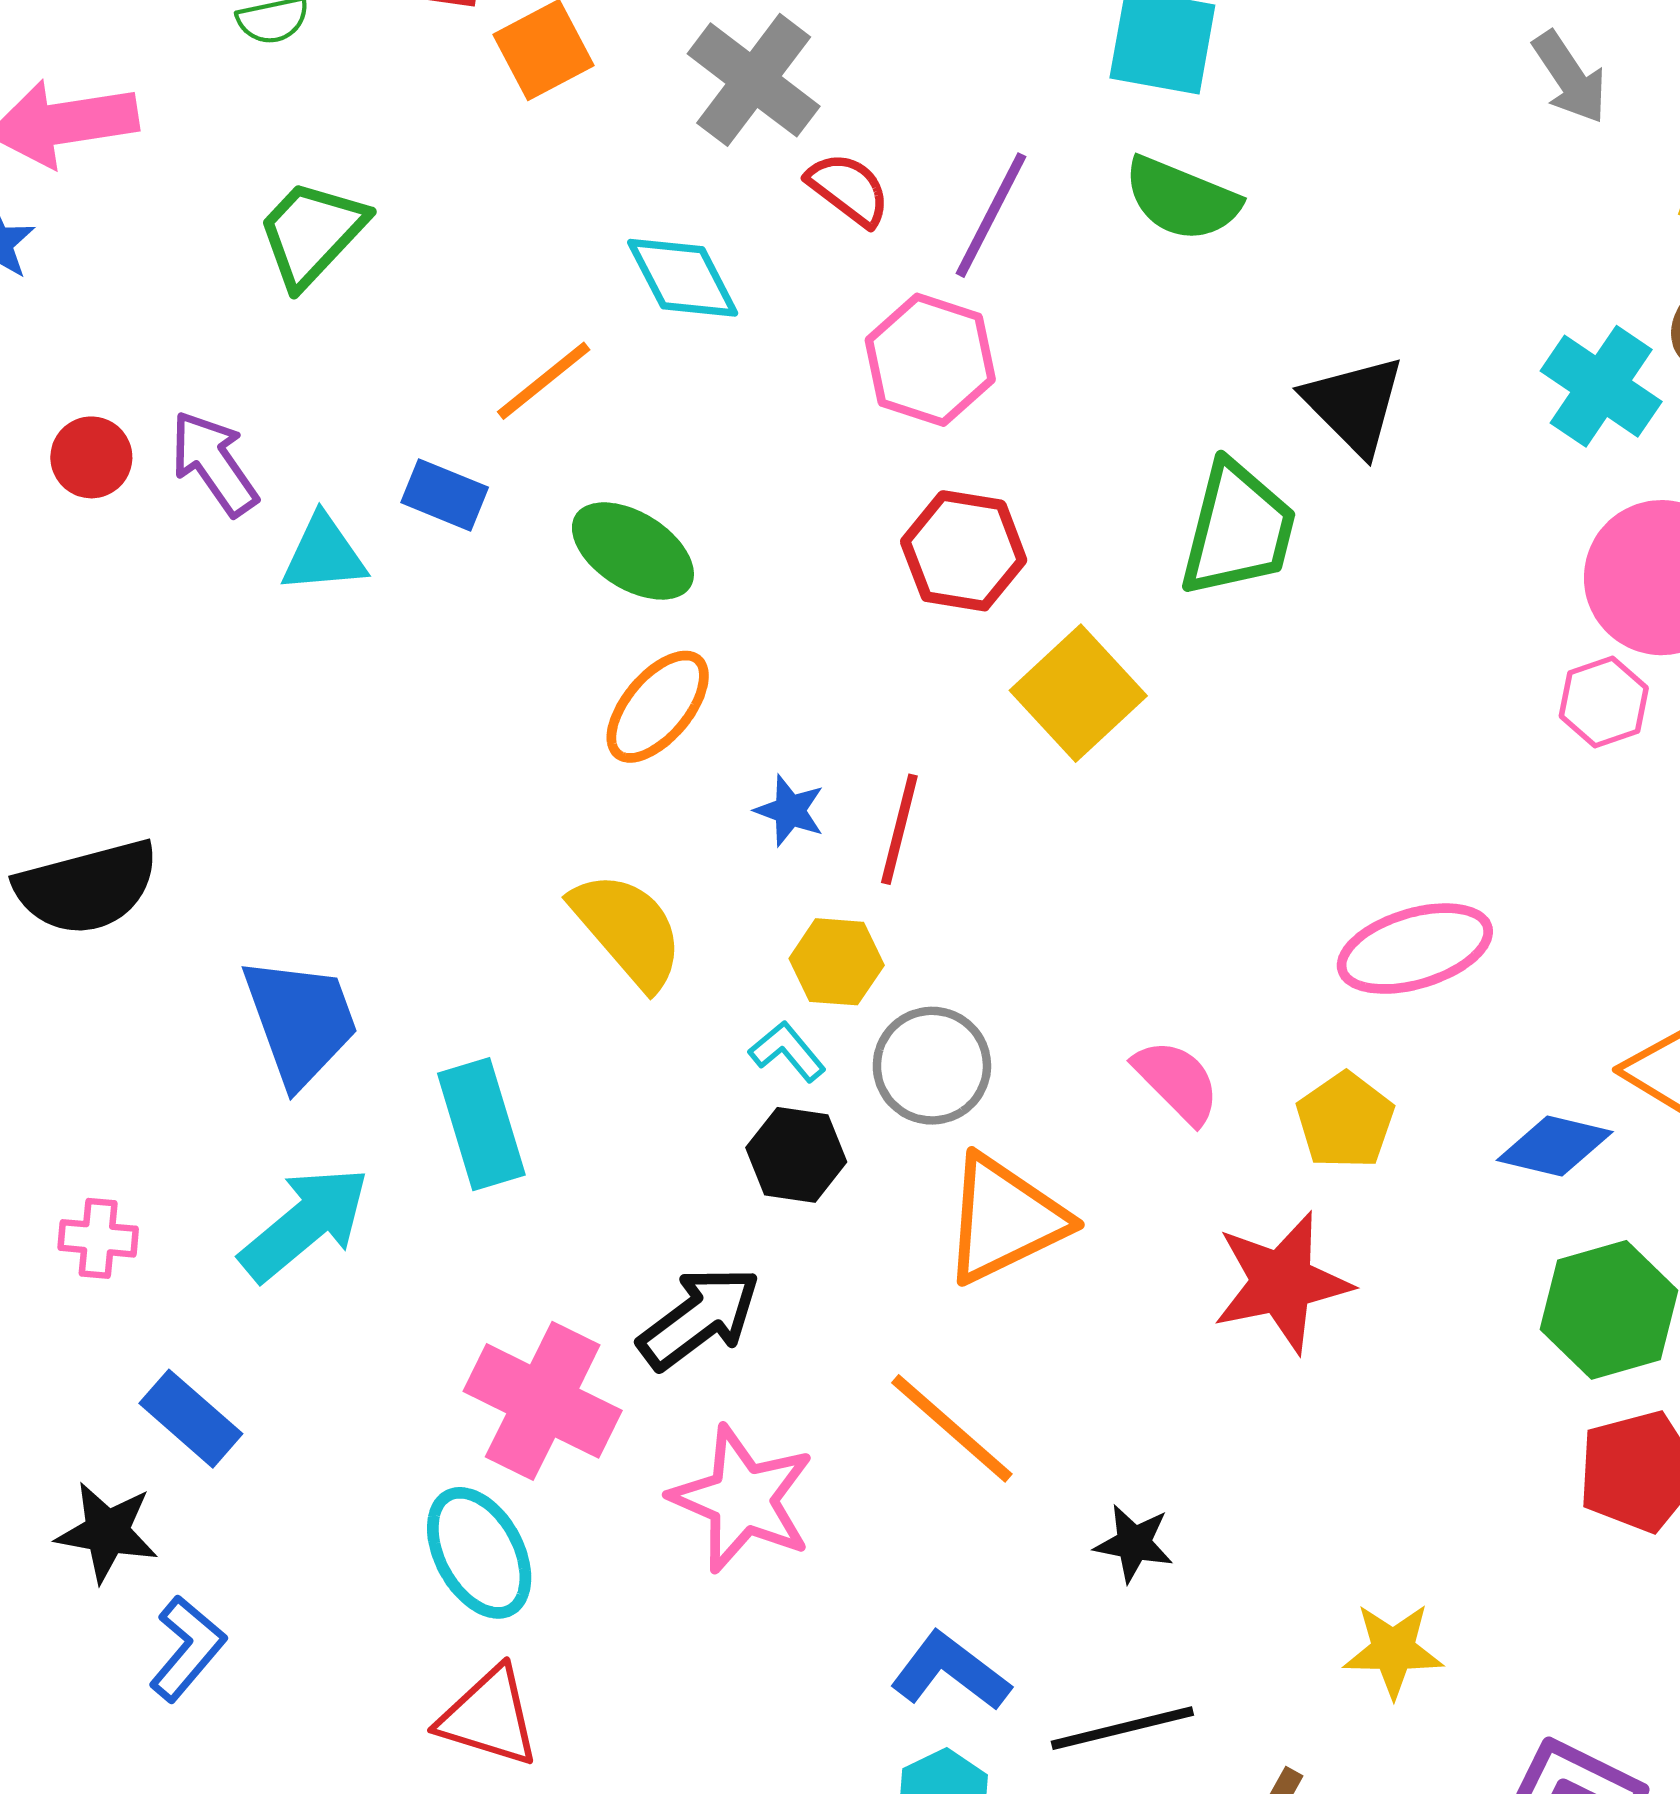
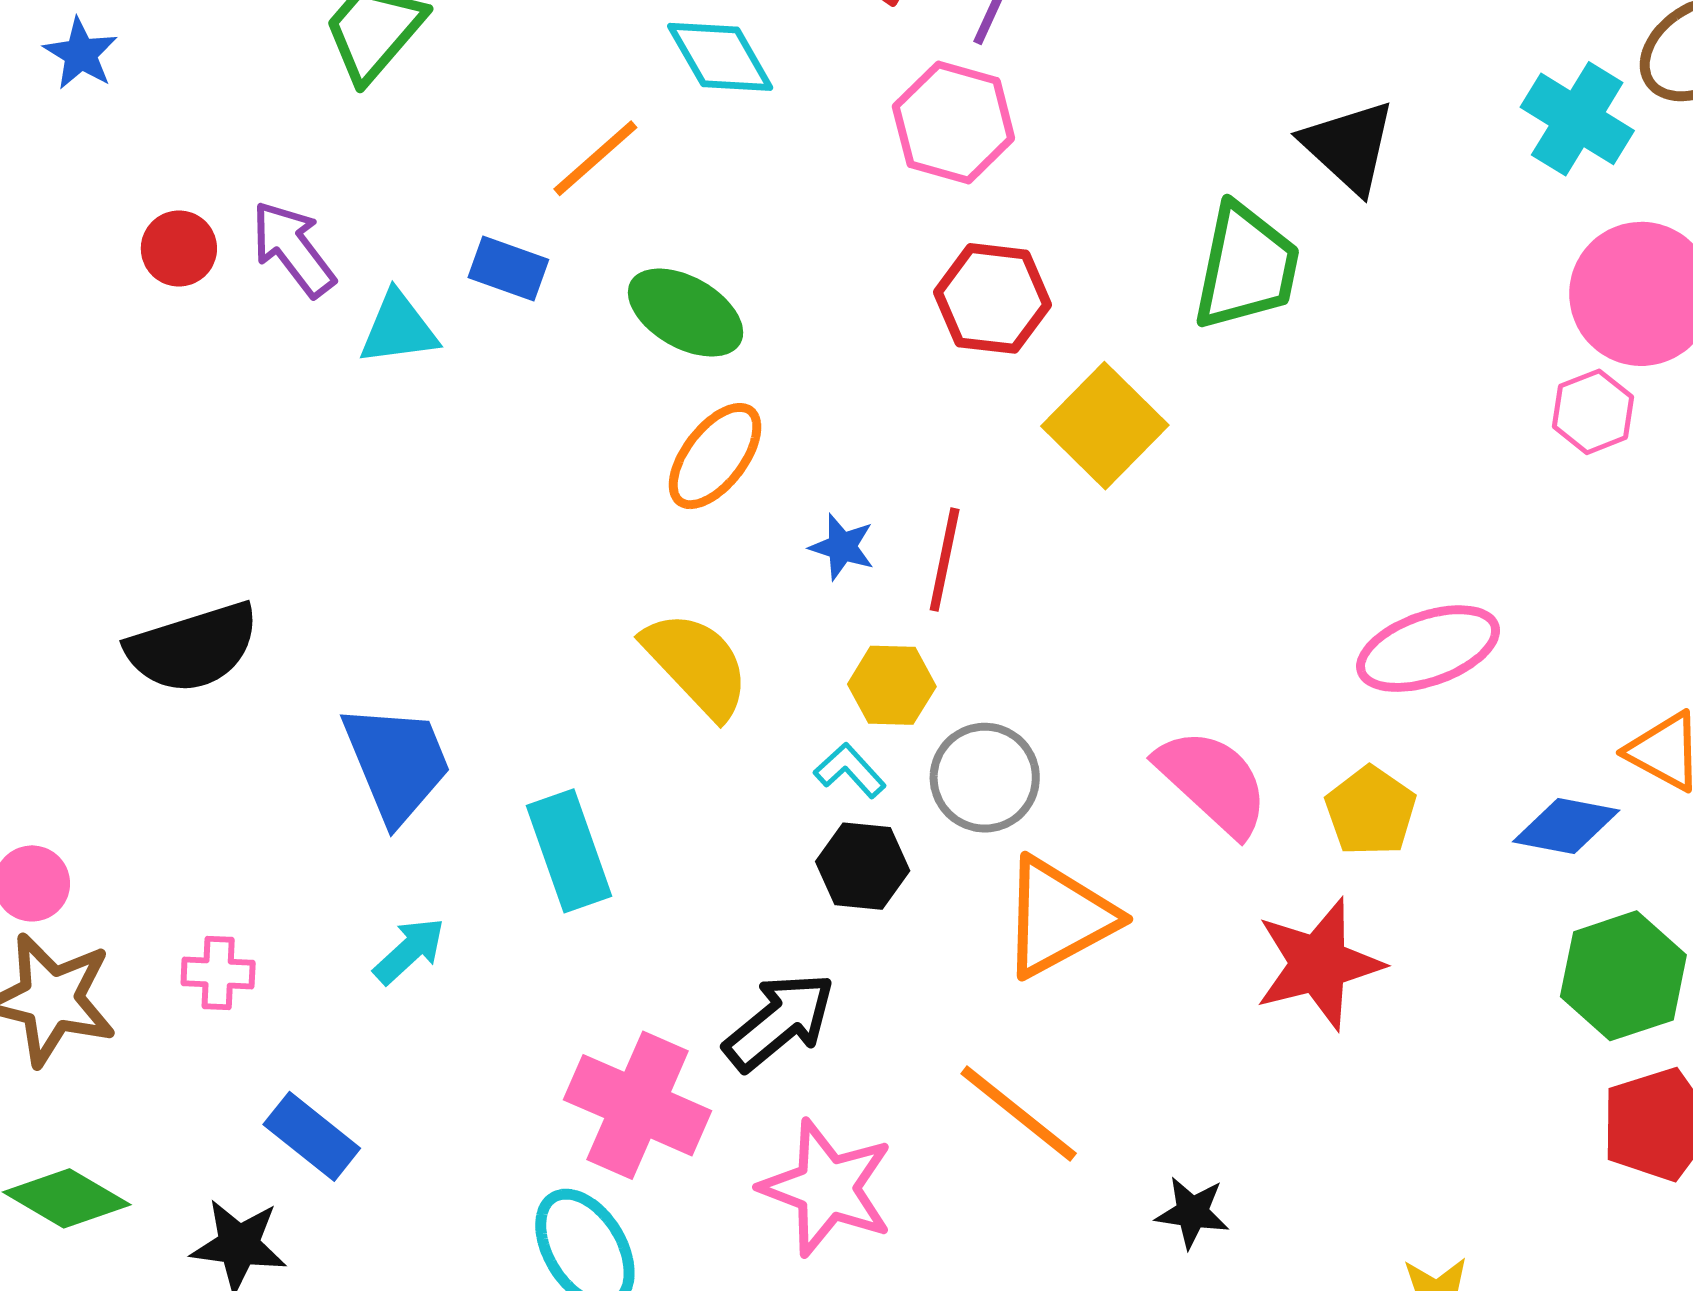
pink semicircle: (1177, 1081) -> (1213, 782), size x1.4
cyan arrow: (305, 1224) -> (409, 951), size x0.6

